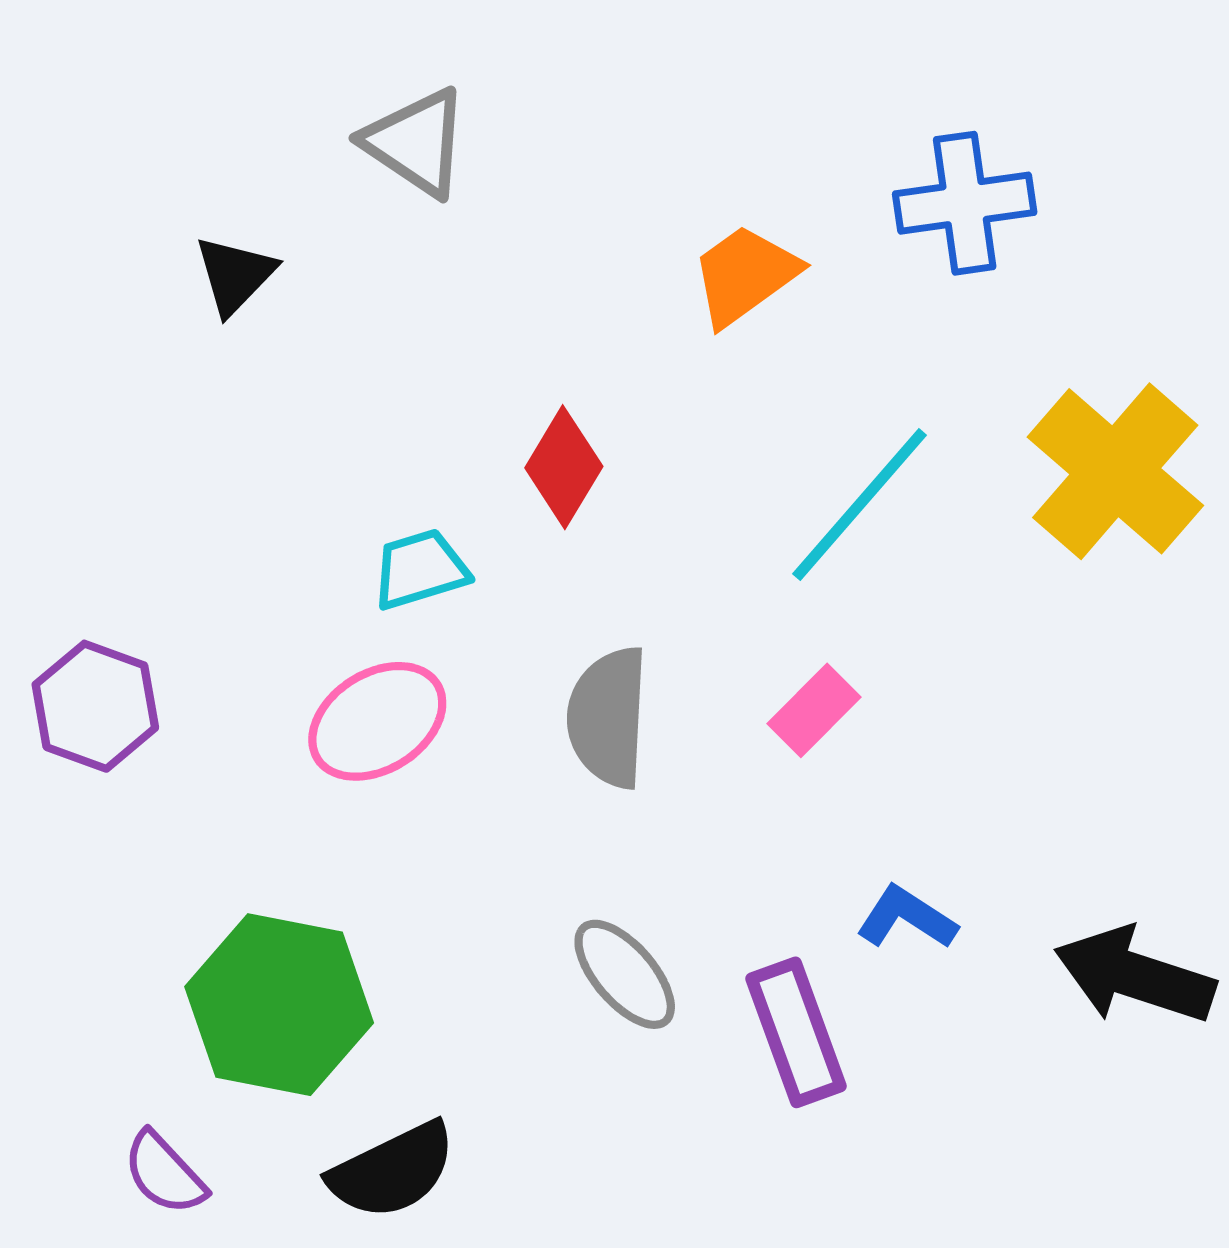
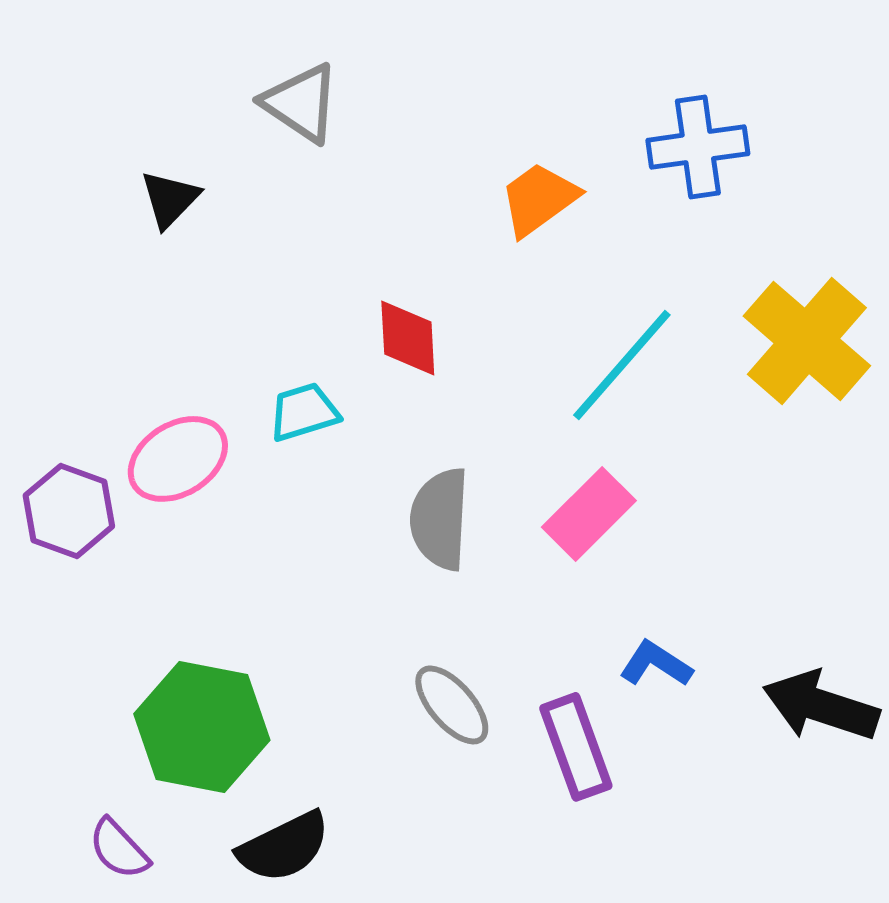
red diamond: (564, 467) -> (408, 338), turned -34
pink rectangle: (814, 710) -> (589, 514), size x1.4
pink ellipse: (377, 721) -> (178, 459), moved

